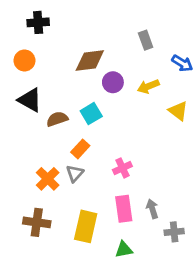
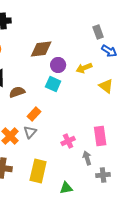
gray rectangle: (146, 40) -> (98, 32), moved
cyan square: (91, 114) -> (53, 84), moved, turned -35
pink cross: (122, 168) -> (68, 141), moved
pink rectangle: (124, 209) -> (100, 136), moved

